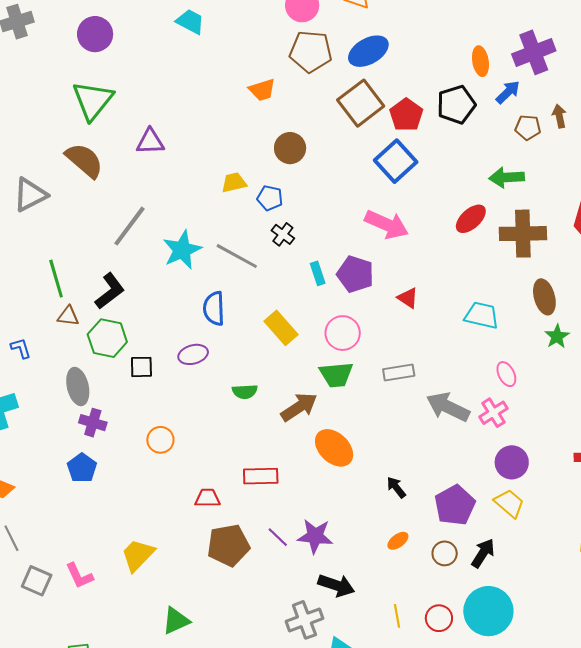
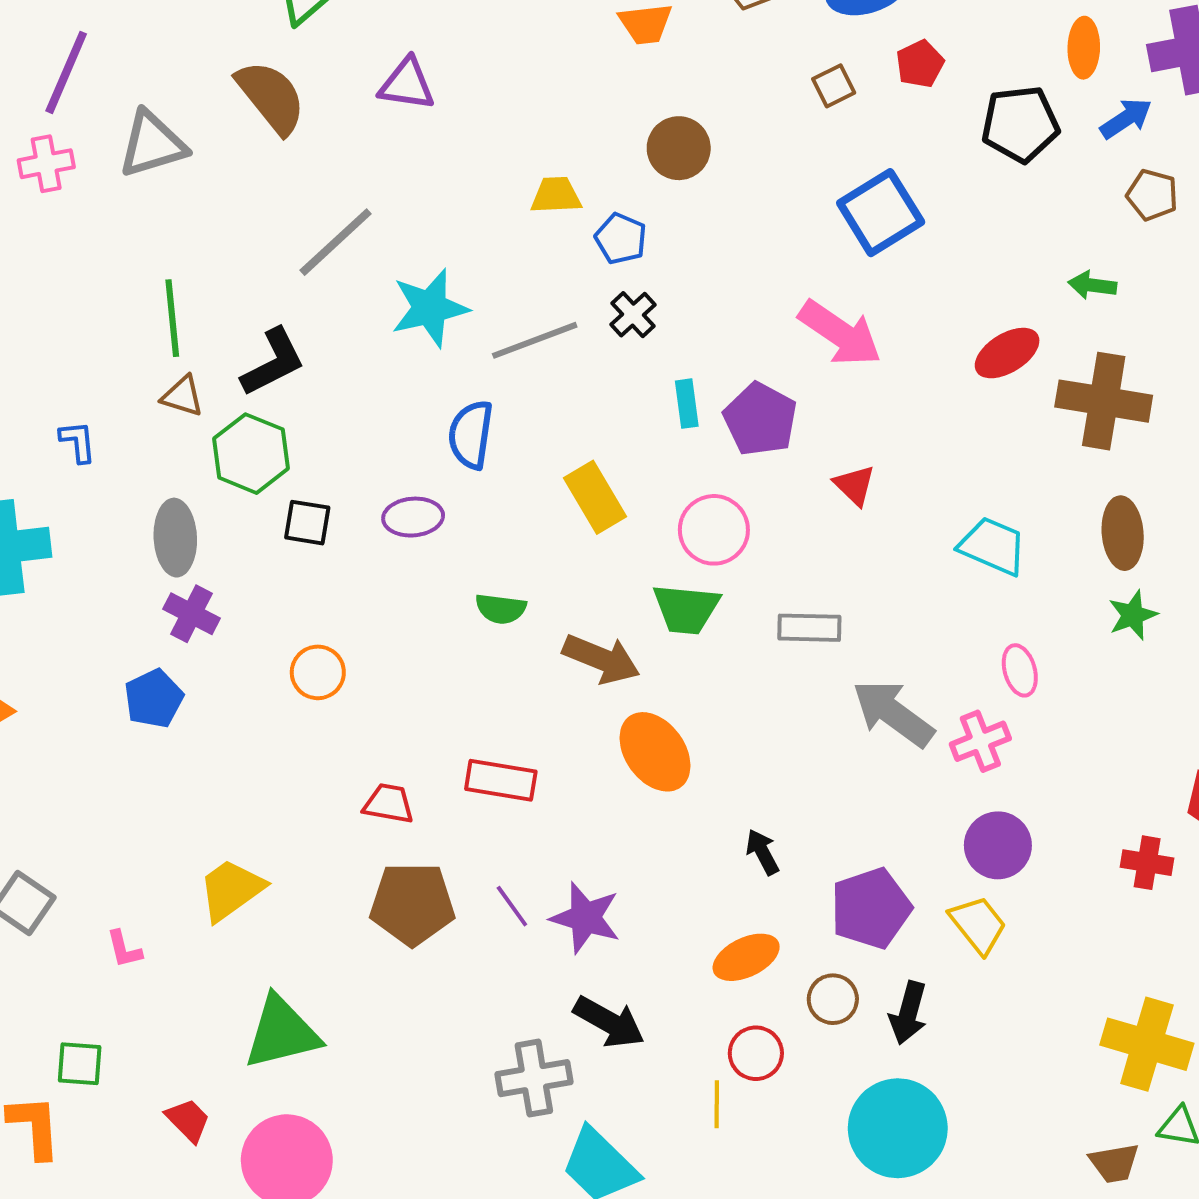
brown square: (361, 103) -> (834, 86), size x0.5
red pentagon: (406, 115) -> (920, 64), moved, size x0.7
green arrow: (507, 177) -> (1092, 285), size x0.7
gray line: (237, 256) -> (535, 340), turned -60
brown arrow: (299, 407) -> (601, 659), turned 45
orange ellipse: (398, 541) -> (746, 957), size x1.5
black arrow: (483, 553) -> (908, 1013), turned 152
pink L-shape: (79, 576) -> (124, 949), moved, size x0.7
red circle: (439, 618) -> (756, 1053), moved
green triangle: (176, 621) -> (282, 1033), size x1.4

